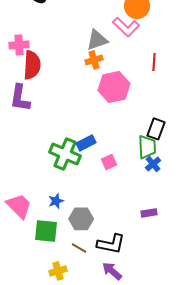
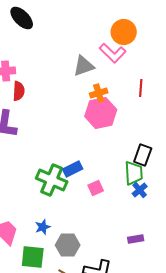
orange cross: (94, 60) -> (99, 93), moved
red semicircle: (32, 65) -> (19, 91), size x0.7

